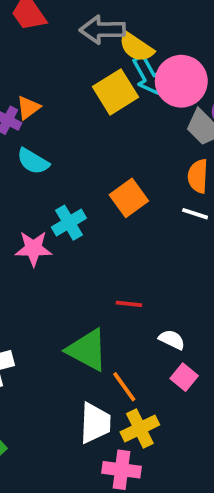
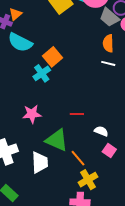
cyan semicircle: (33, 161) -> (20, 42), size x1.4
orange square: (129, 198) -> (53, 57), moved
pink star: (33, 248) -> (32, 114), moved
white trapezoid: (95, 423) -> (40, 162), moved

